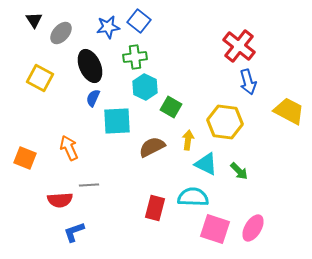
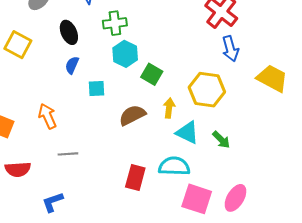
black ellipse: (90, 66) -> (69, 32), size x0.7
cyan square: (117, 121) -> (97, 89), size x0.6
red semicircle: (60, 200) -> (18, 169), moved

